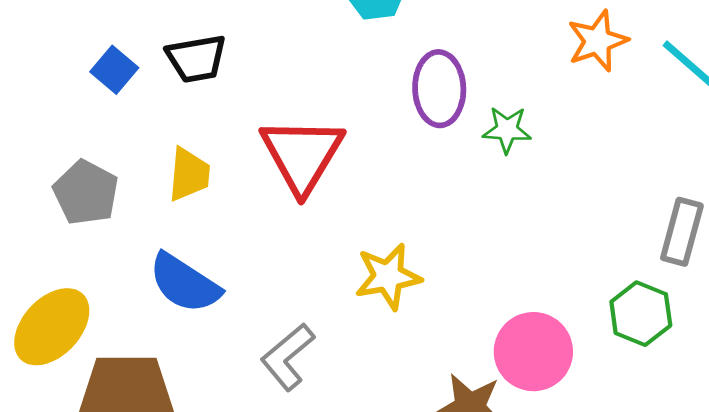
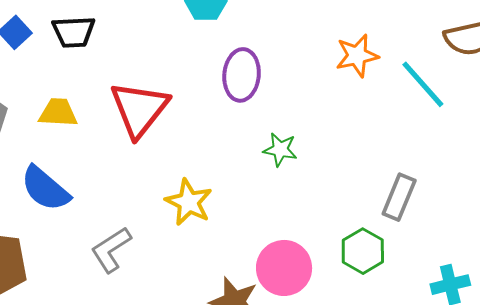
green star: (507, 130) -> (280, 150), moved
yellow trapezoid: (189, 174) -> (58, 113), turned -99
yellow star: (388, 276) -> (189, 202), turned 30

